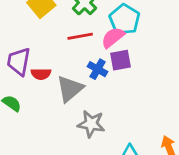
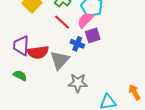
red line: (80, 36) -> (62, 22), turned 60
red semicircle: (41, 74) -> (38, 52), size x1.5

